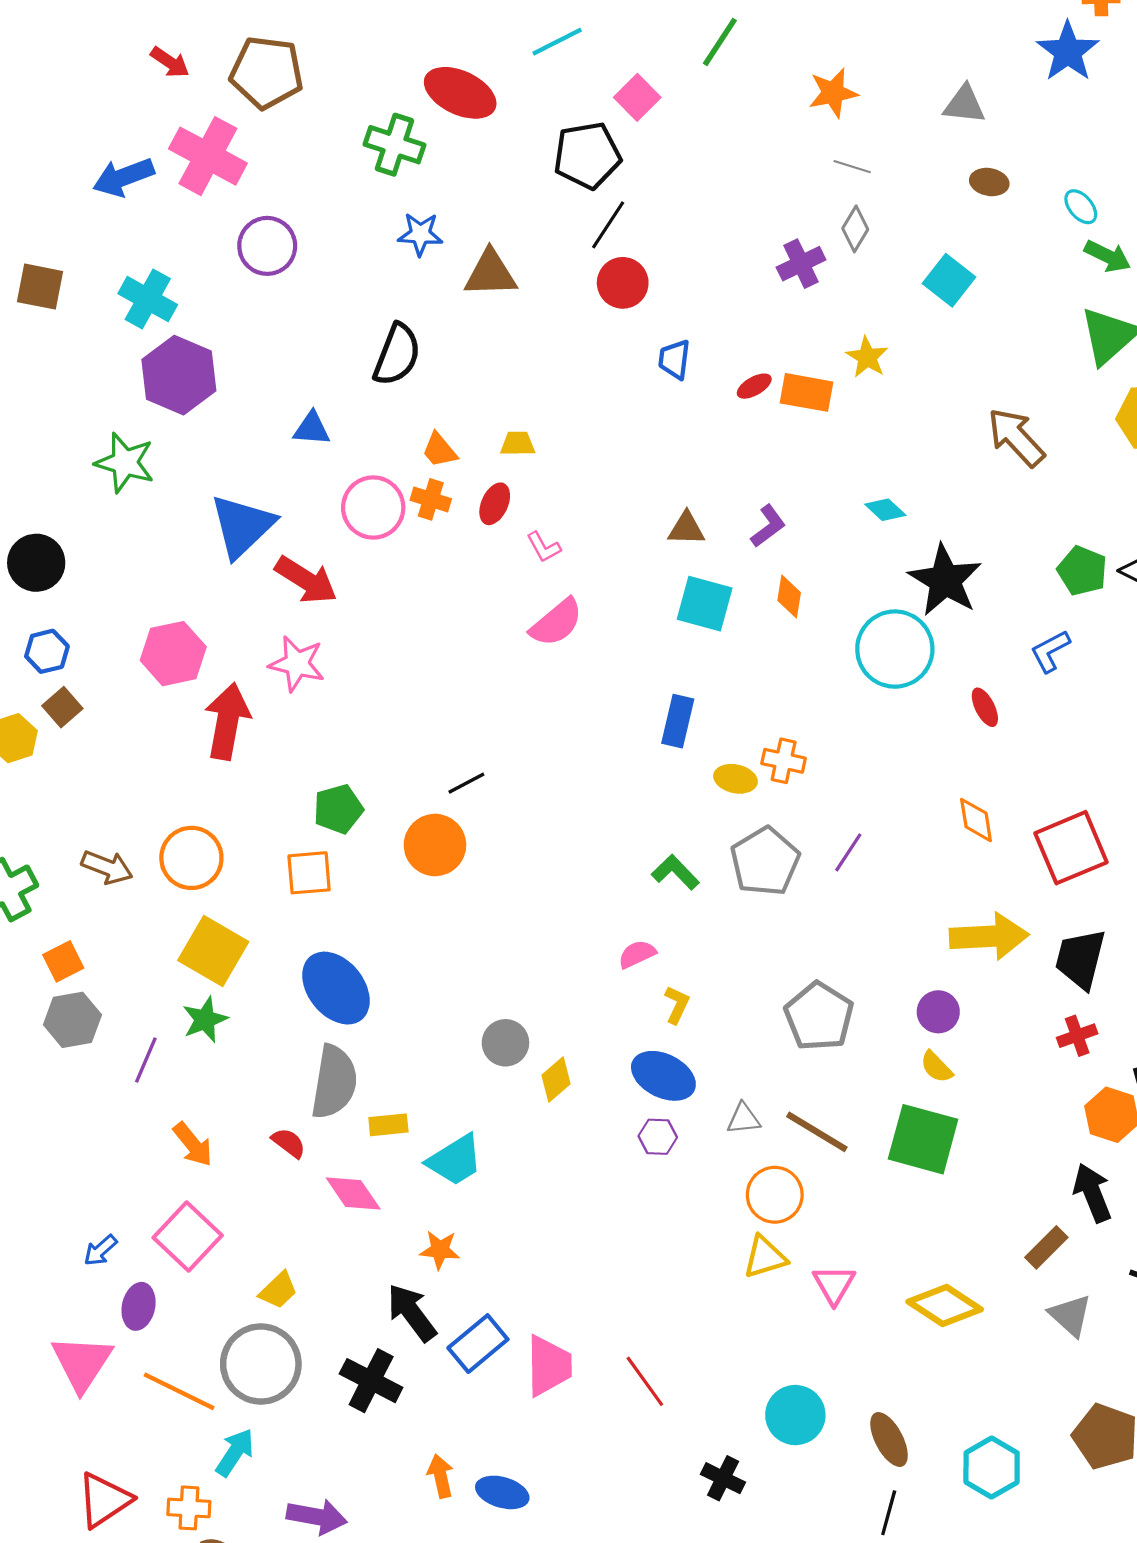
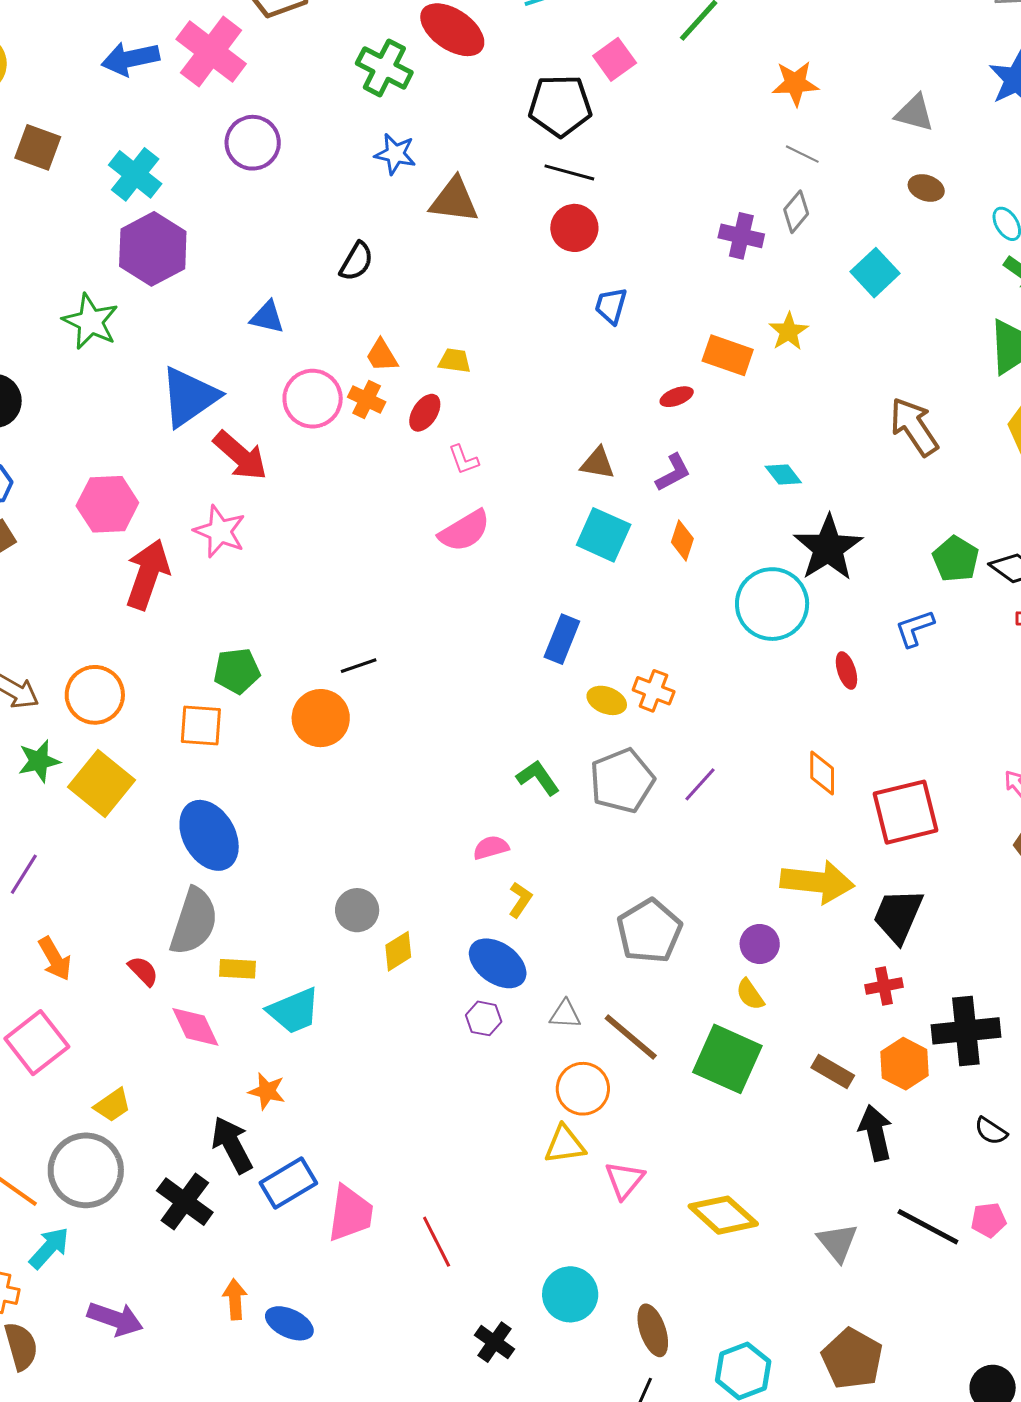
black line: (608, 225) -> (569, 172), turned 63
purple cross: (801, 264) -> (741, 236), turned 30
black semicircle: (397, 355) -> (356, 261), size x0.7
red ellipse: (754, 386) -> (677, 397), moved
green star: (205, 1020) -> (39, 761), moved
brown rectangle: (1046, 1247) -> (833, 1072), moved, turned 66

